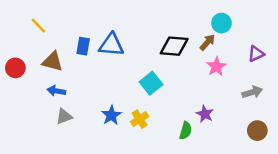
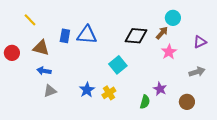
brown circle: (257, 131) -> (187, 102), moved

